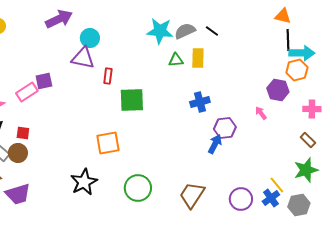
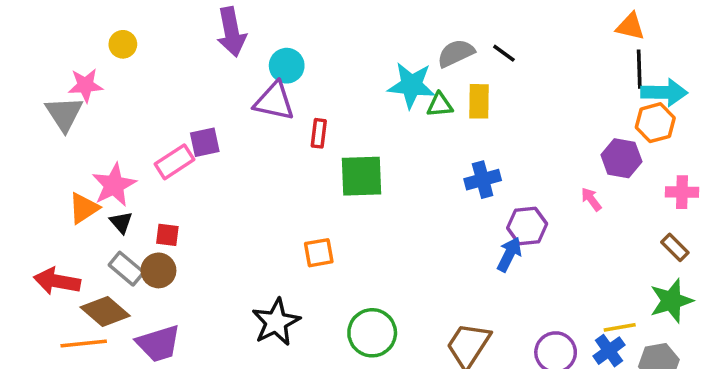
purple arrow: (59, 19) -> (231, 32), turned 104
cyan star: (160, 31) -> (411, 85), moved
orange square: (108, 143) -> (319, 253), size x0.7
yellow line: (277, 185) -> (620, 327), turned -60

